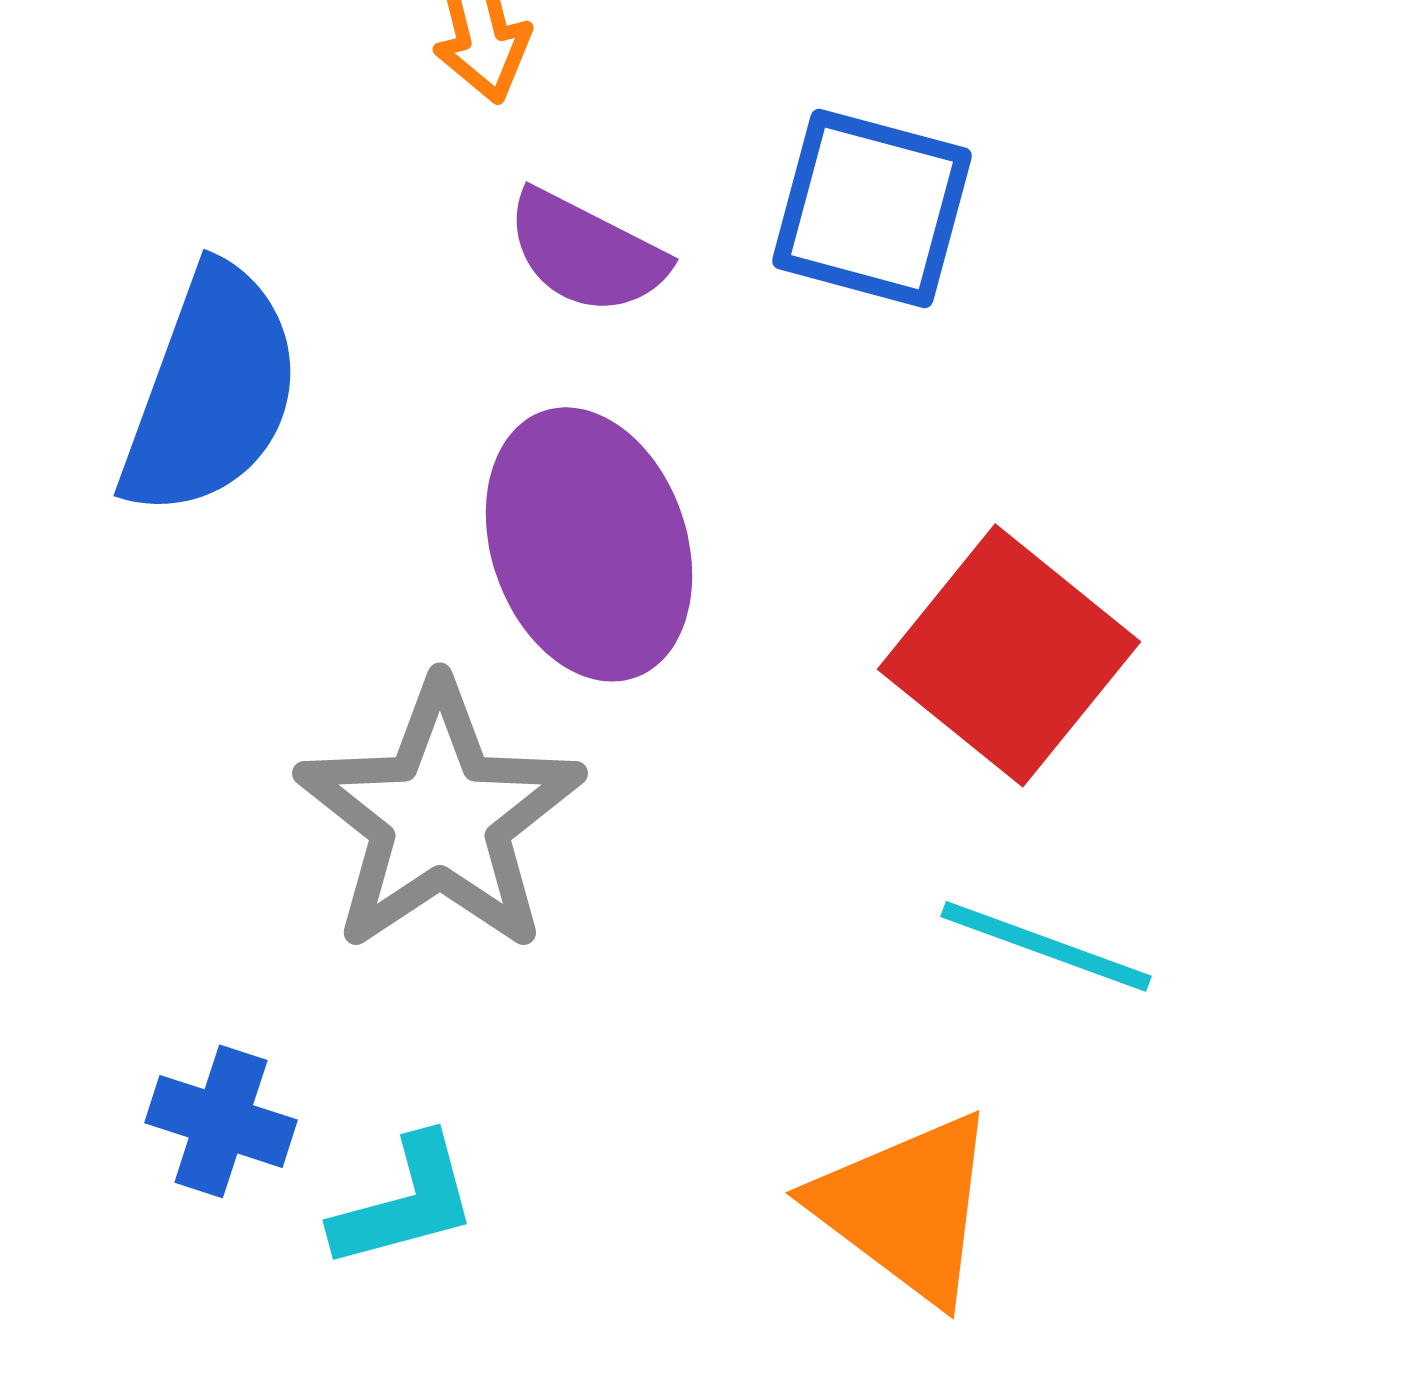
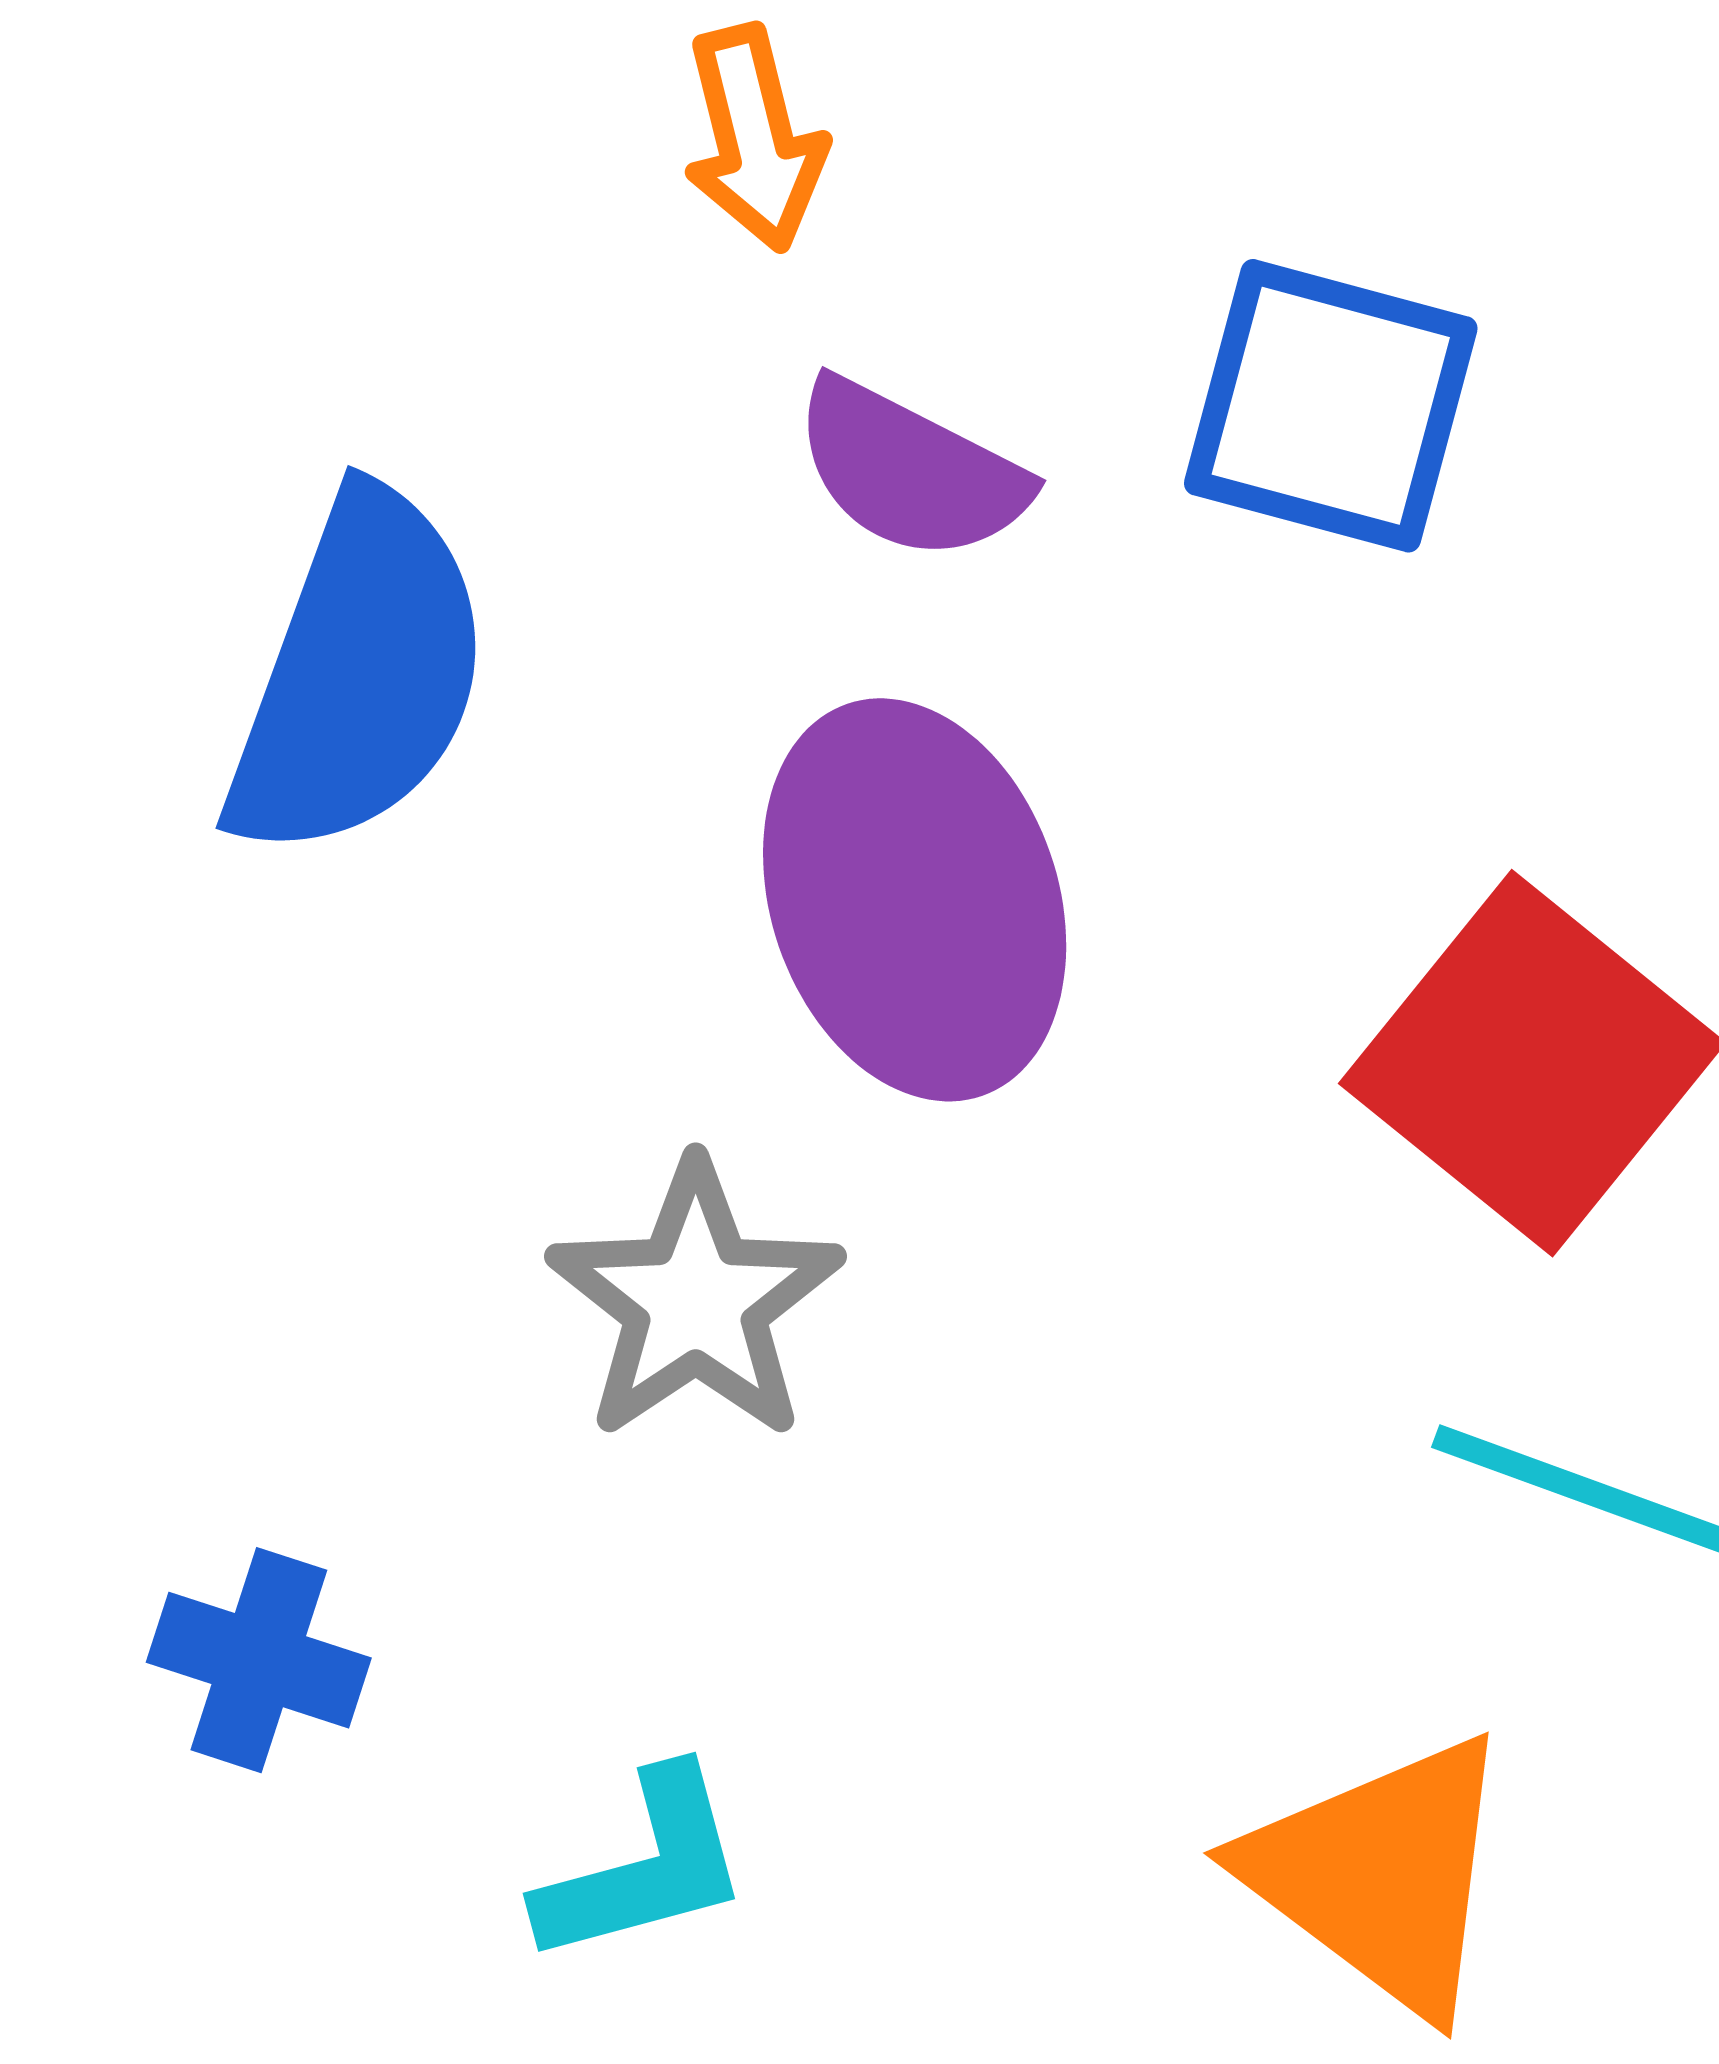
gray star: (440, 817) -> (696, 1301), size x0.7
blue cross: (221, 1121) -> (259, 1660), moved

